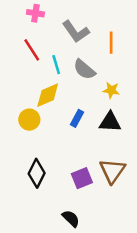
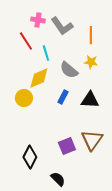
pink cross: (35, 13) -> (38, 20), moved
gray semicircle: (84, 69) -> (69, 70), moved
yellow star: (111, 90) -> (91, 62), moved
black diamond: (37, 173) -> (30, 157), moved

